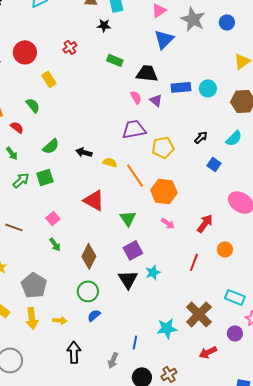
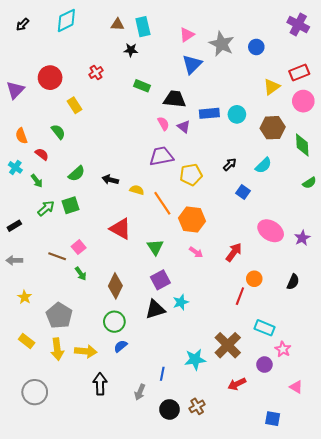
brown line: (14, 227) -> (57, 256), moved
red line: (194, 262) -> (240, 296), moved
black triangle: (128, 279) -> (155, 309), turned 45
yellow arrow: (60, 320) -> (86, 351), size x1.5

